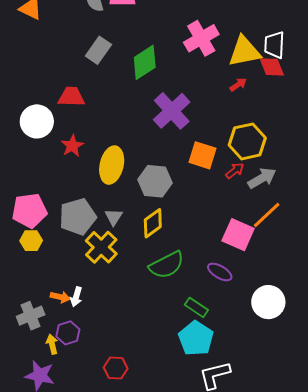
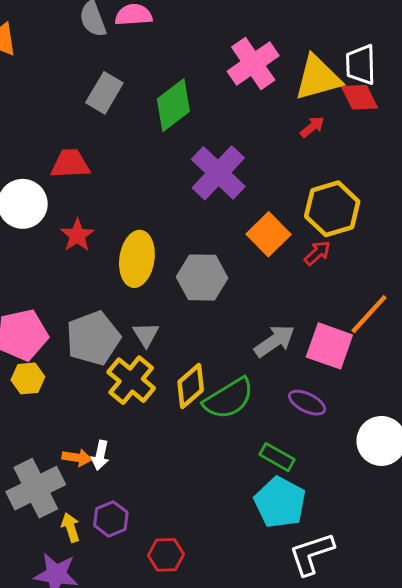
orange square: (202, 155) -> (268, 234), turned 32
gray arrow: (262, 178) -> (275, 341), moved
yellow diamond: (153, 223) -> (191, 386), moved
gray cross: (31, 316) -> (36, 488), size x1.4
purple hexagon: (68, 333) -> (111, 519), moved

